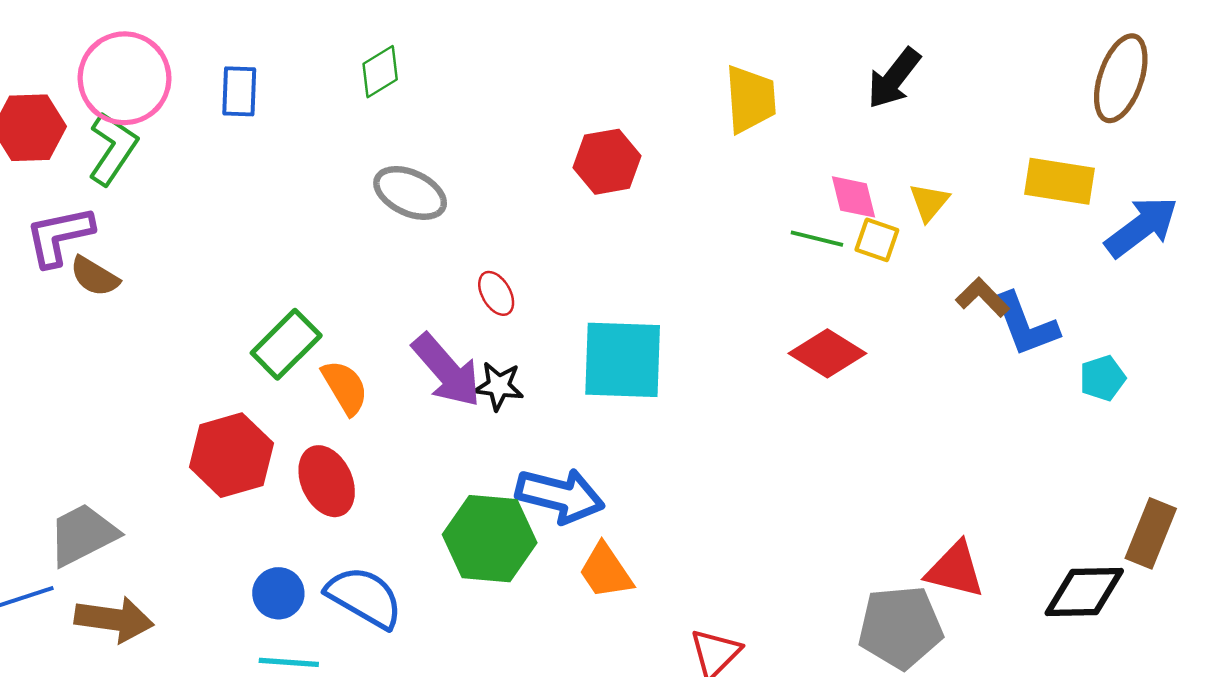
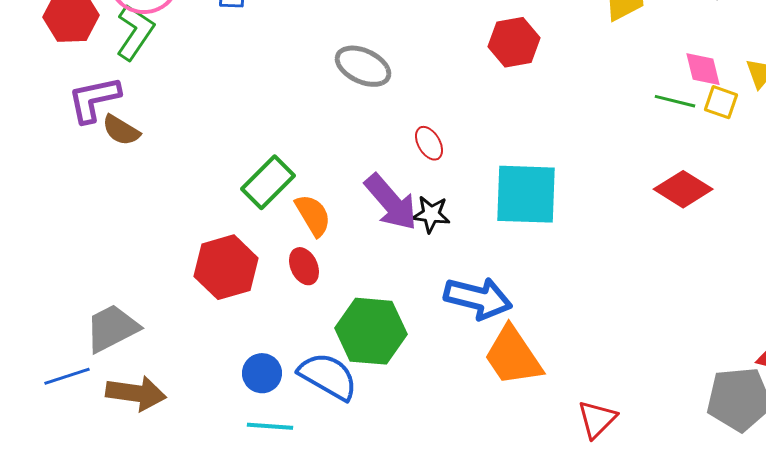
red ellipse: (327, 481) -> (304, 266), moved, size x0.7
green hexagon: (490, 539) -> (371, 331), moved
orange trapezoid: (606, 571) -> (513, 356), size x1.4

